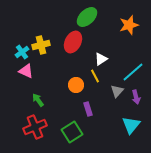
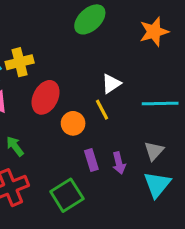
red ellipse: (73, 42) -> (46, 97), moved
cyan line: (133, 72) -> (160, 103), turned 40
gray triangle: (117, 91) -> (154, 151), moved
purple arrow: (136, 97) -> (119, 163), moved

